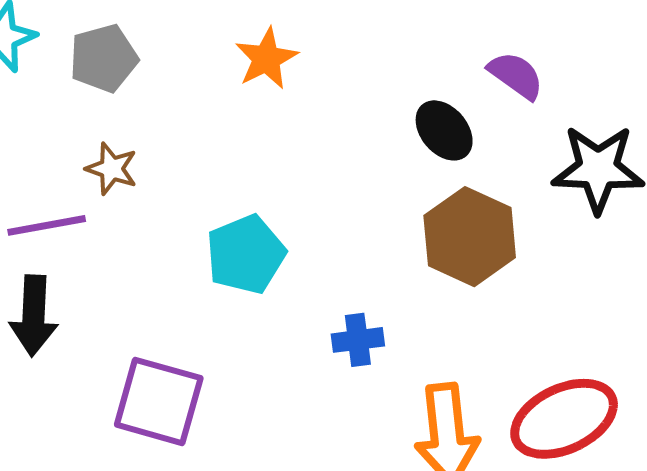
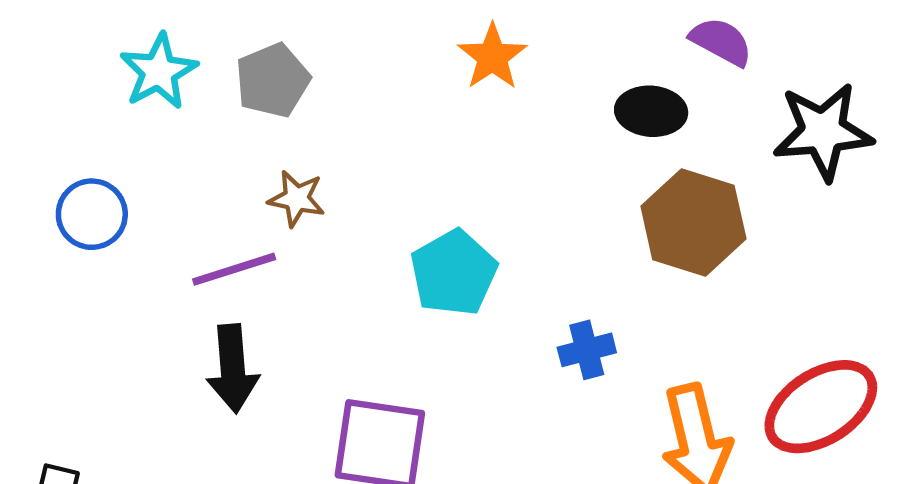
orange star: (266, 58) -> (492, 57), moved
black ellipse: (444, 130) -> (651, 111), turned -38

